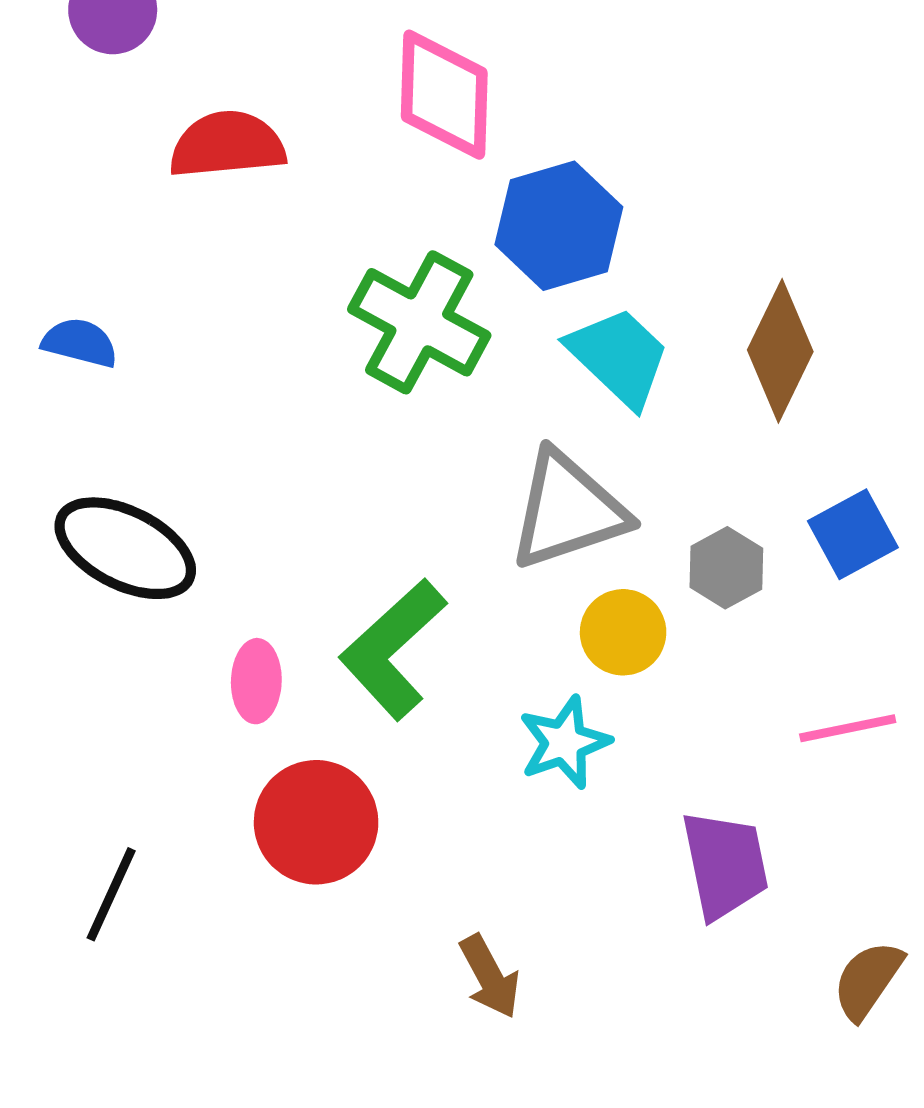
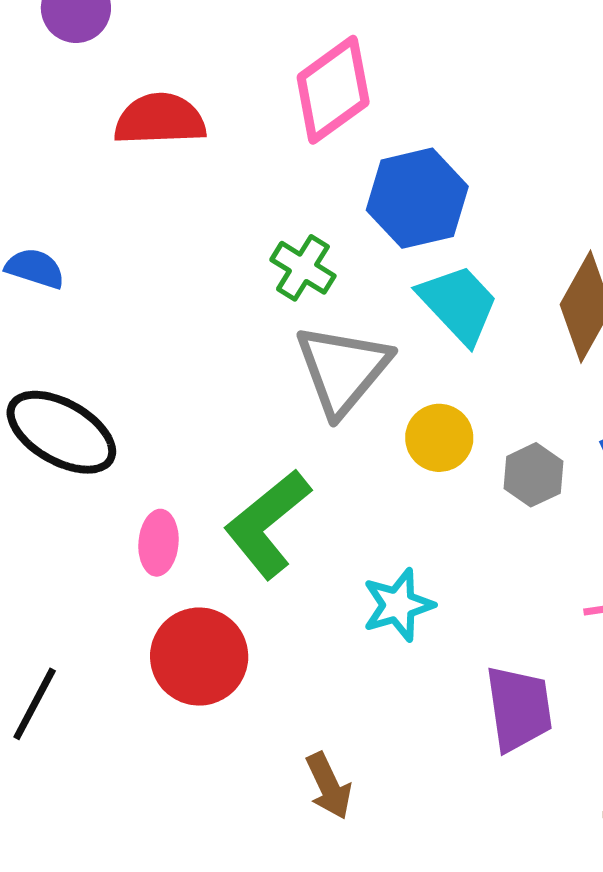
pink diamond: (444, 95) -> (333, 90), turned 49
green cross: (419, 322) -> (303, 268), size x0.6
gray triangle: (568, 510) -> (343, 370), moved, turned -35
yellow circle: (623, 632) -> (439, 438), moved

